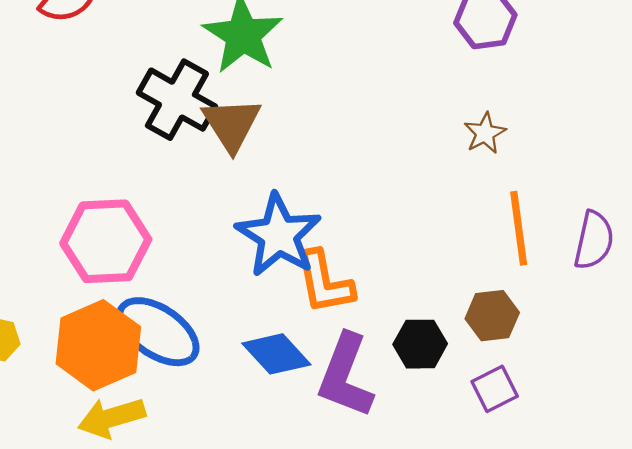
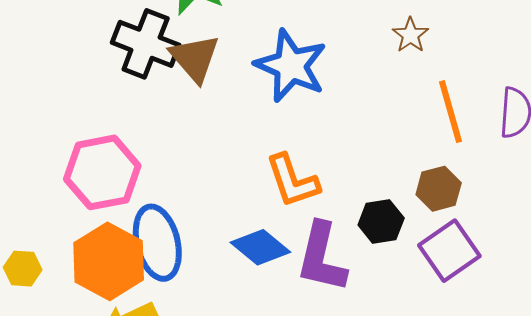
blue star: (279, 235) -> (291, 66), moved
blue ellipse: (158, 332) -> (157, 243), turned 50
purple square: (495, 389) -> (449, 251), size x1.5

